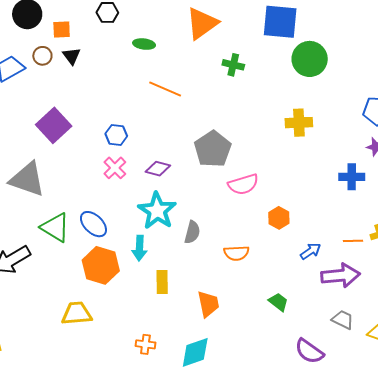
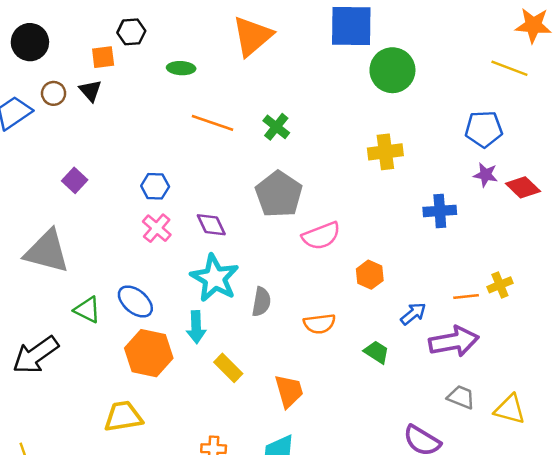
orange square: (62, 30) -> (103, 57), moved
green cross: (233, 65) -> (276, 127), moved, turned 30
purple square: (54, 125) -> (75, 180), size x0.6
purple diamond: (158, 169) -> (211, 225), turned 55
blue cross: (352, 177) -> (440, 211), moved
green triangle: (55, 227) -> (87, 310), size x0.7
yellow rectangle: (162, 282) -> (228, 368), turned -40
green trapezoid: (278, 302) -> (377, 352), moved

